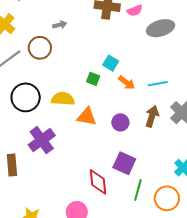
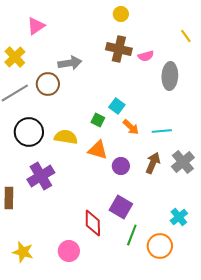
gray arrow: (60, 25) -> (70, 63), size x1.6
gray ellipse: (161, 28) -> (170, 76), turned -76
orange triangle: (87, 117) -> (98, 150), moved

